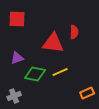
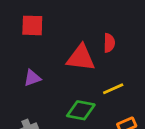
yellow line: (60, 72) -> (113, 89), moved
green diamond: (35, 74) -> (81, 110), moved

